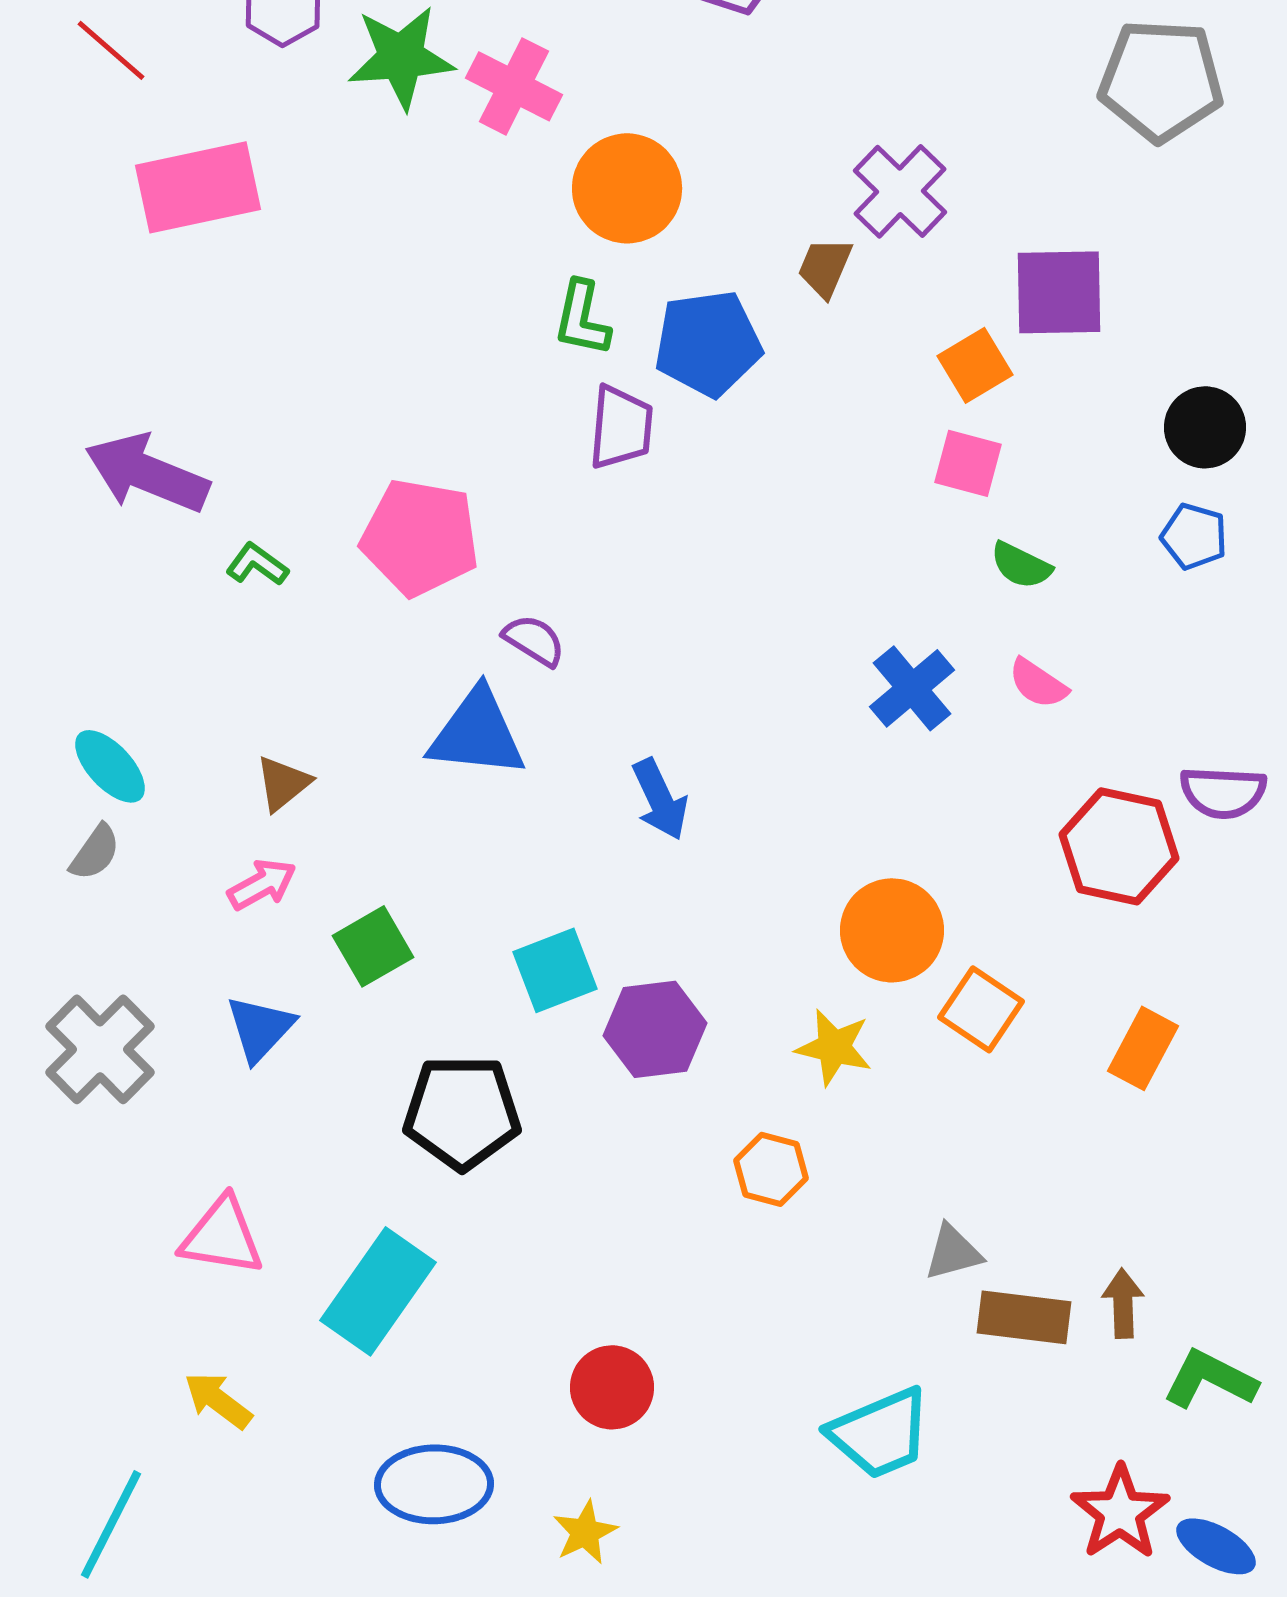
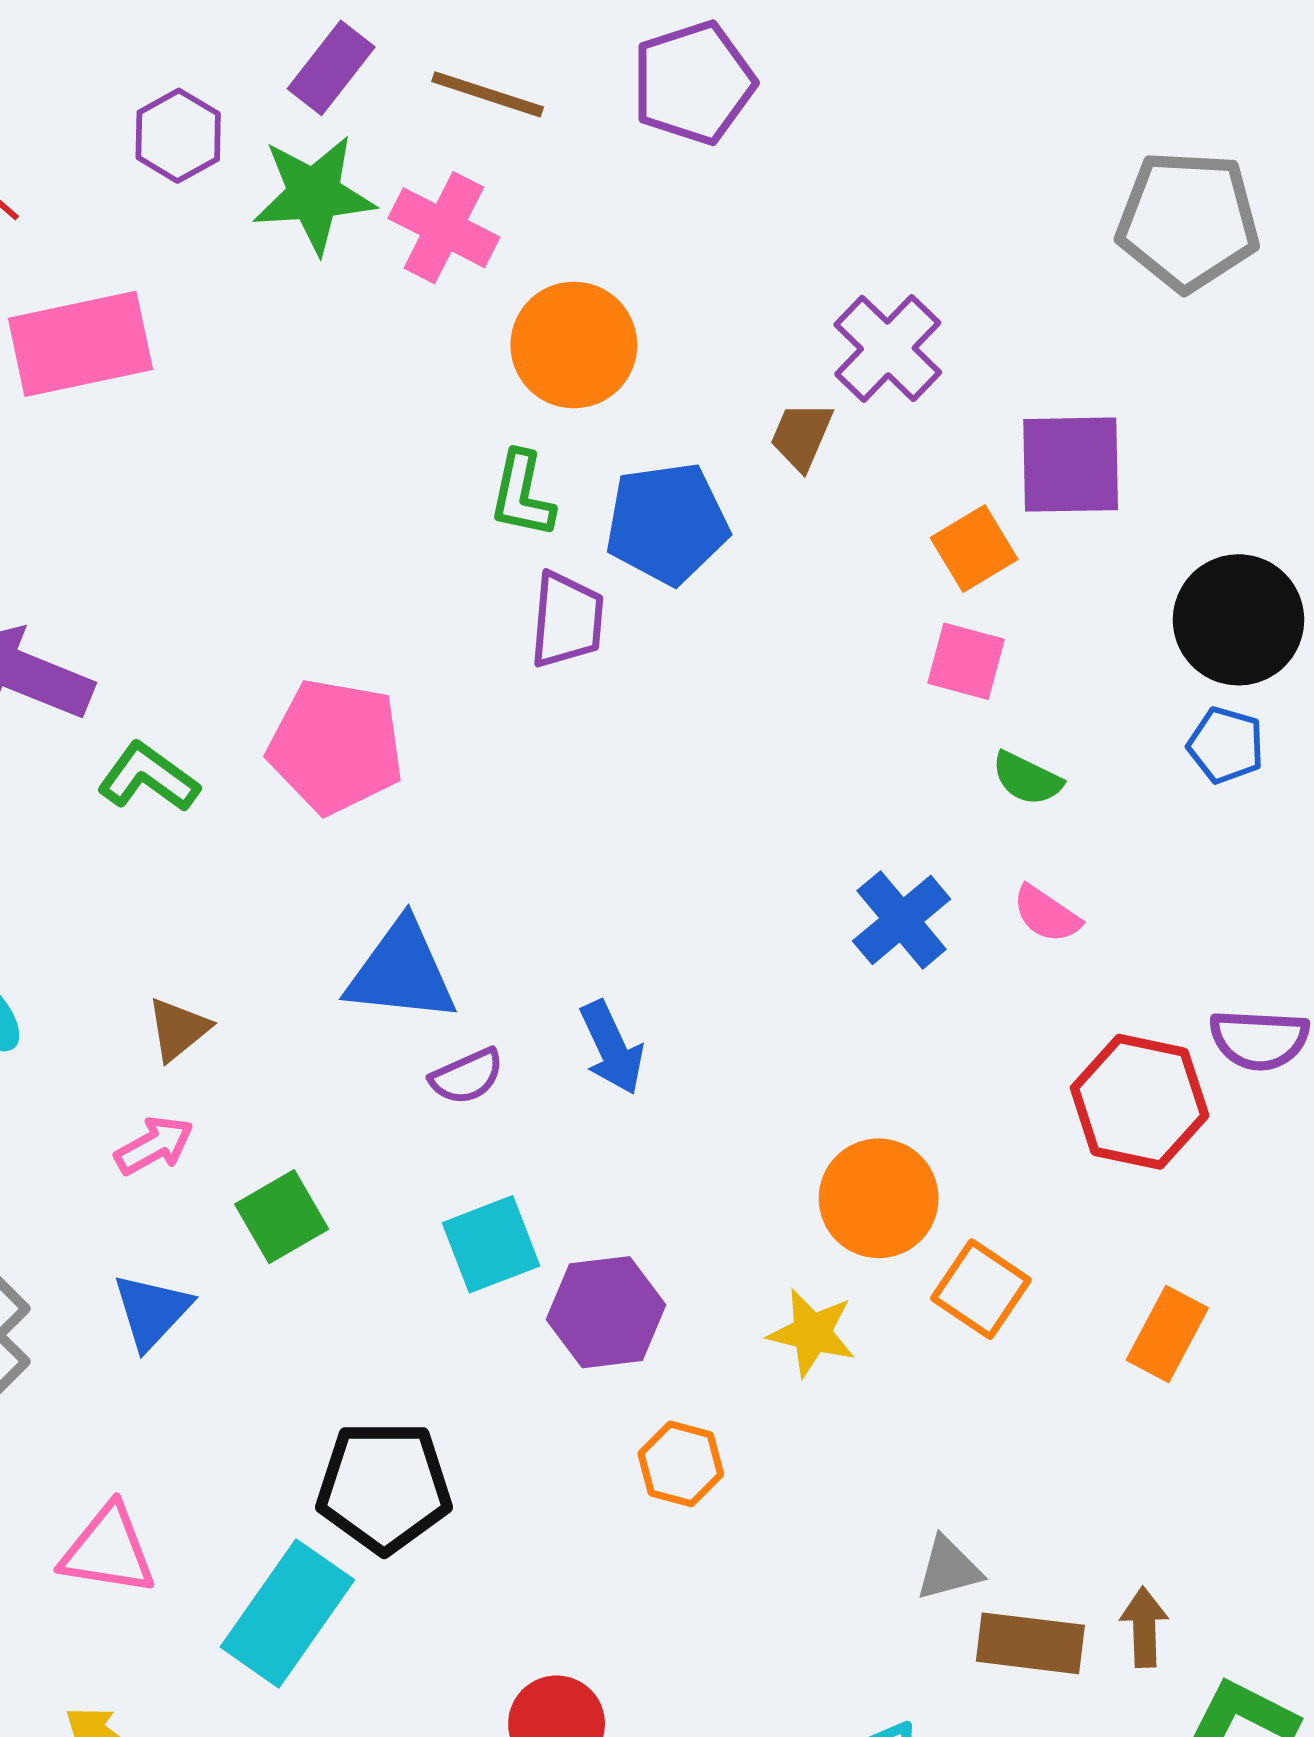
black circle: (1205, 427) -> (1238, 620), size x1.4
green L-shape: (257, 564) -> (148, 777), size x1.4
purple semicircle: (534, 640) -> (467, 1076), moved, turned 124
black pentagon: (462, 1112) -> (384, 1487), moved
orange hexagon: (771, 1169) -> (681, 1464), moved

